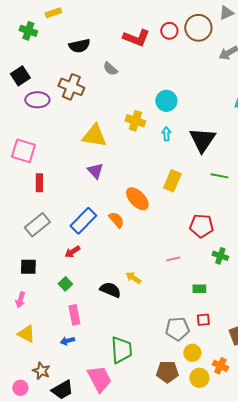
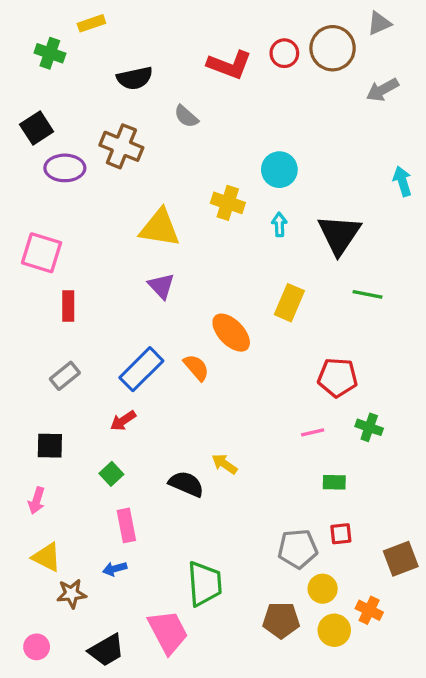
gray rectangle: (37, 225) -> (65, 376), size x0.7
pink line: (173, 259) -> (313, 432), moved
brown star: (41, 371) -> (72, 594), moved, turned -30

